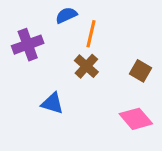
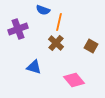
blue semicircle: (66, 15) -> (43, 10), turned -136
pink diamond: (136, 119) -> (74, 80), moved

